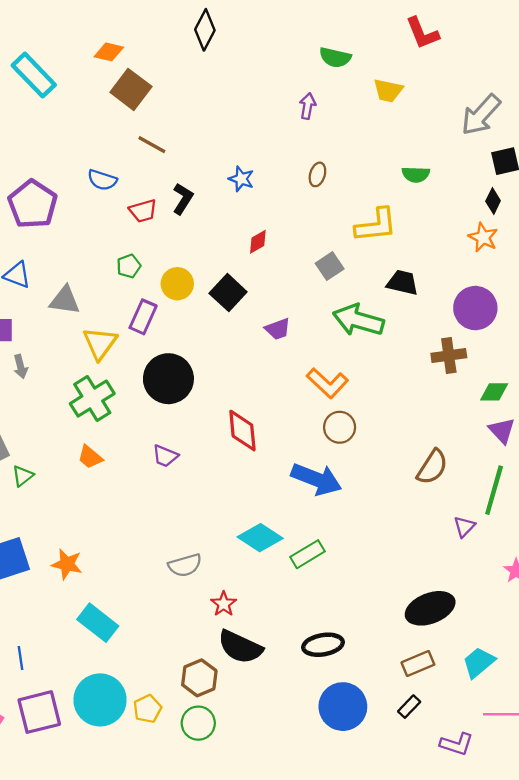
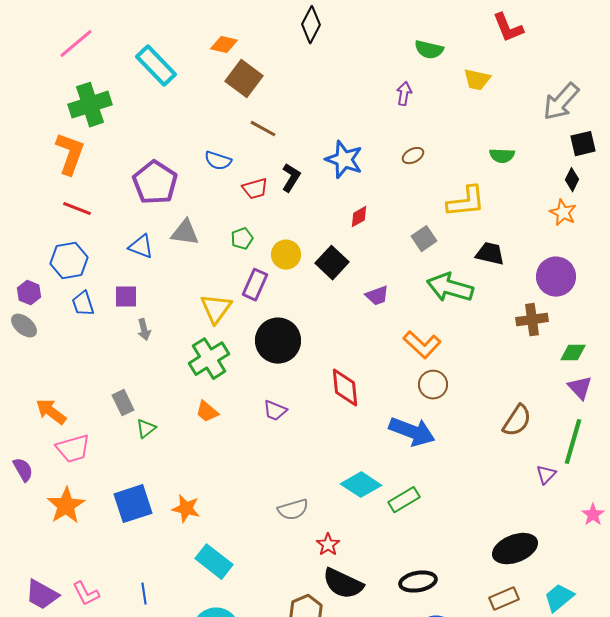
brown ellipse: (317, 174) -> (413, 156), turned 45
blue star: (241, 179) -> (344, 160), size x1.6
gray triangle: (65, 300) -> (185, 233), moved

